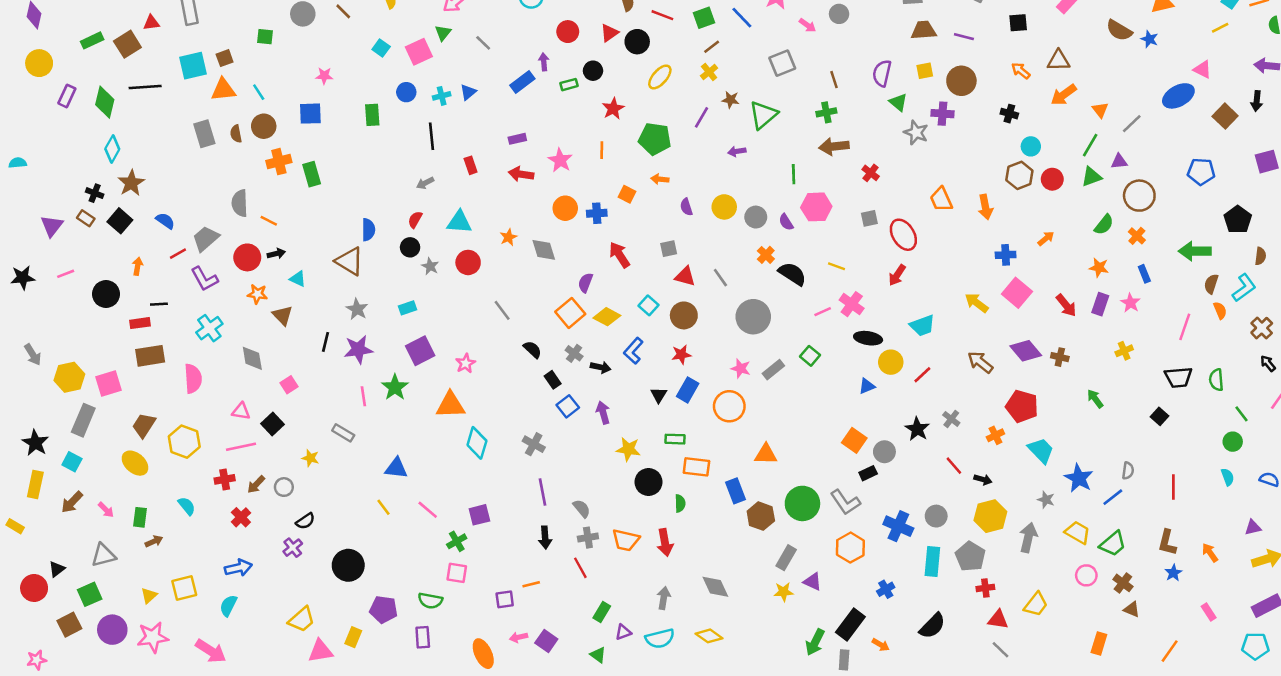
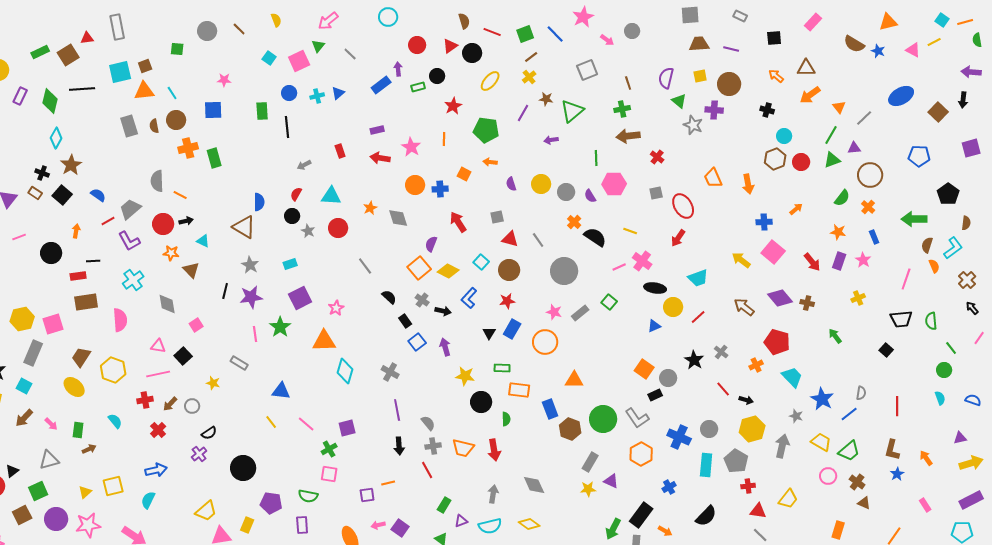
pink triangle: (1202, 69) -> (913, 50), moved
black line: (431, 136) -> (287, 127), moved

